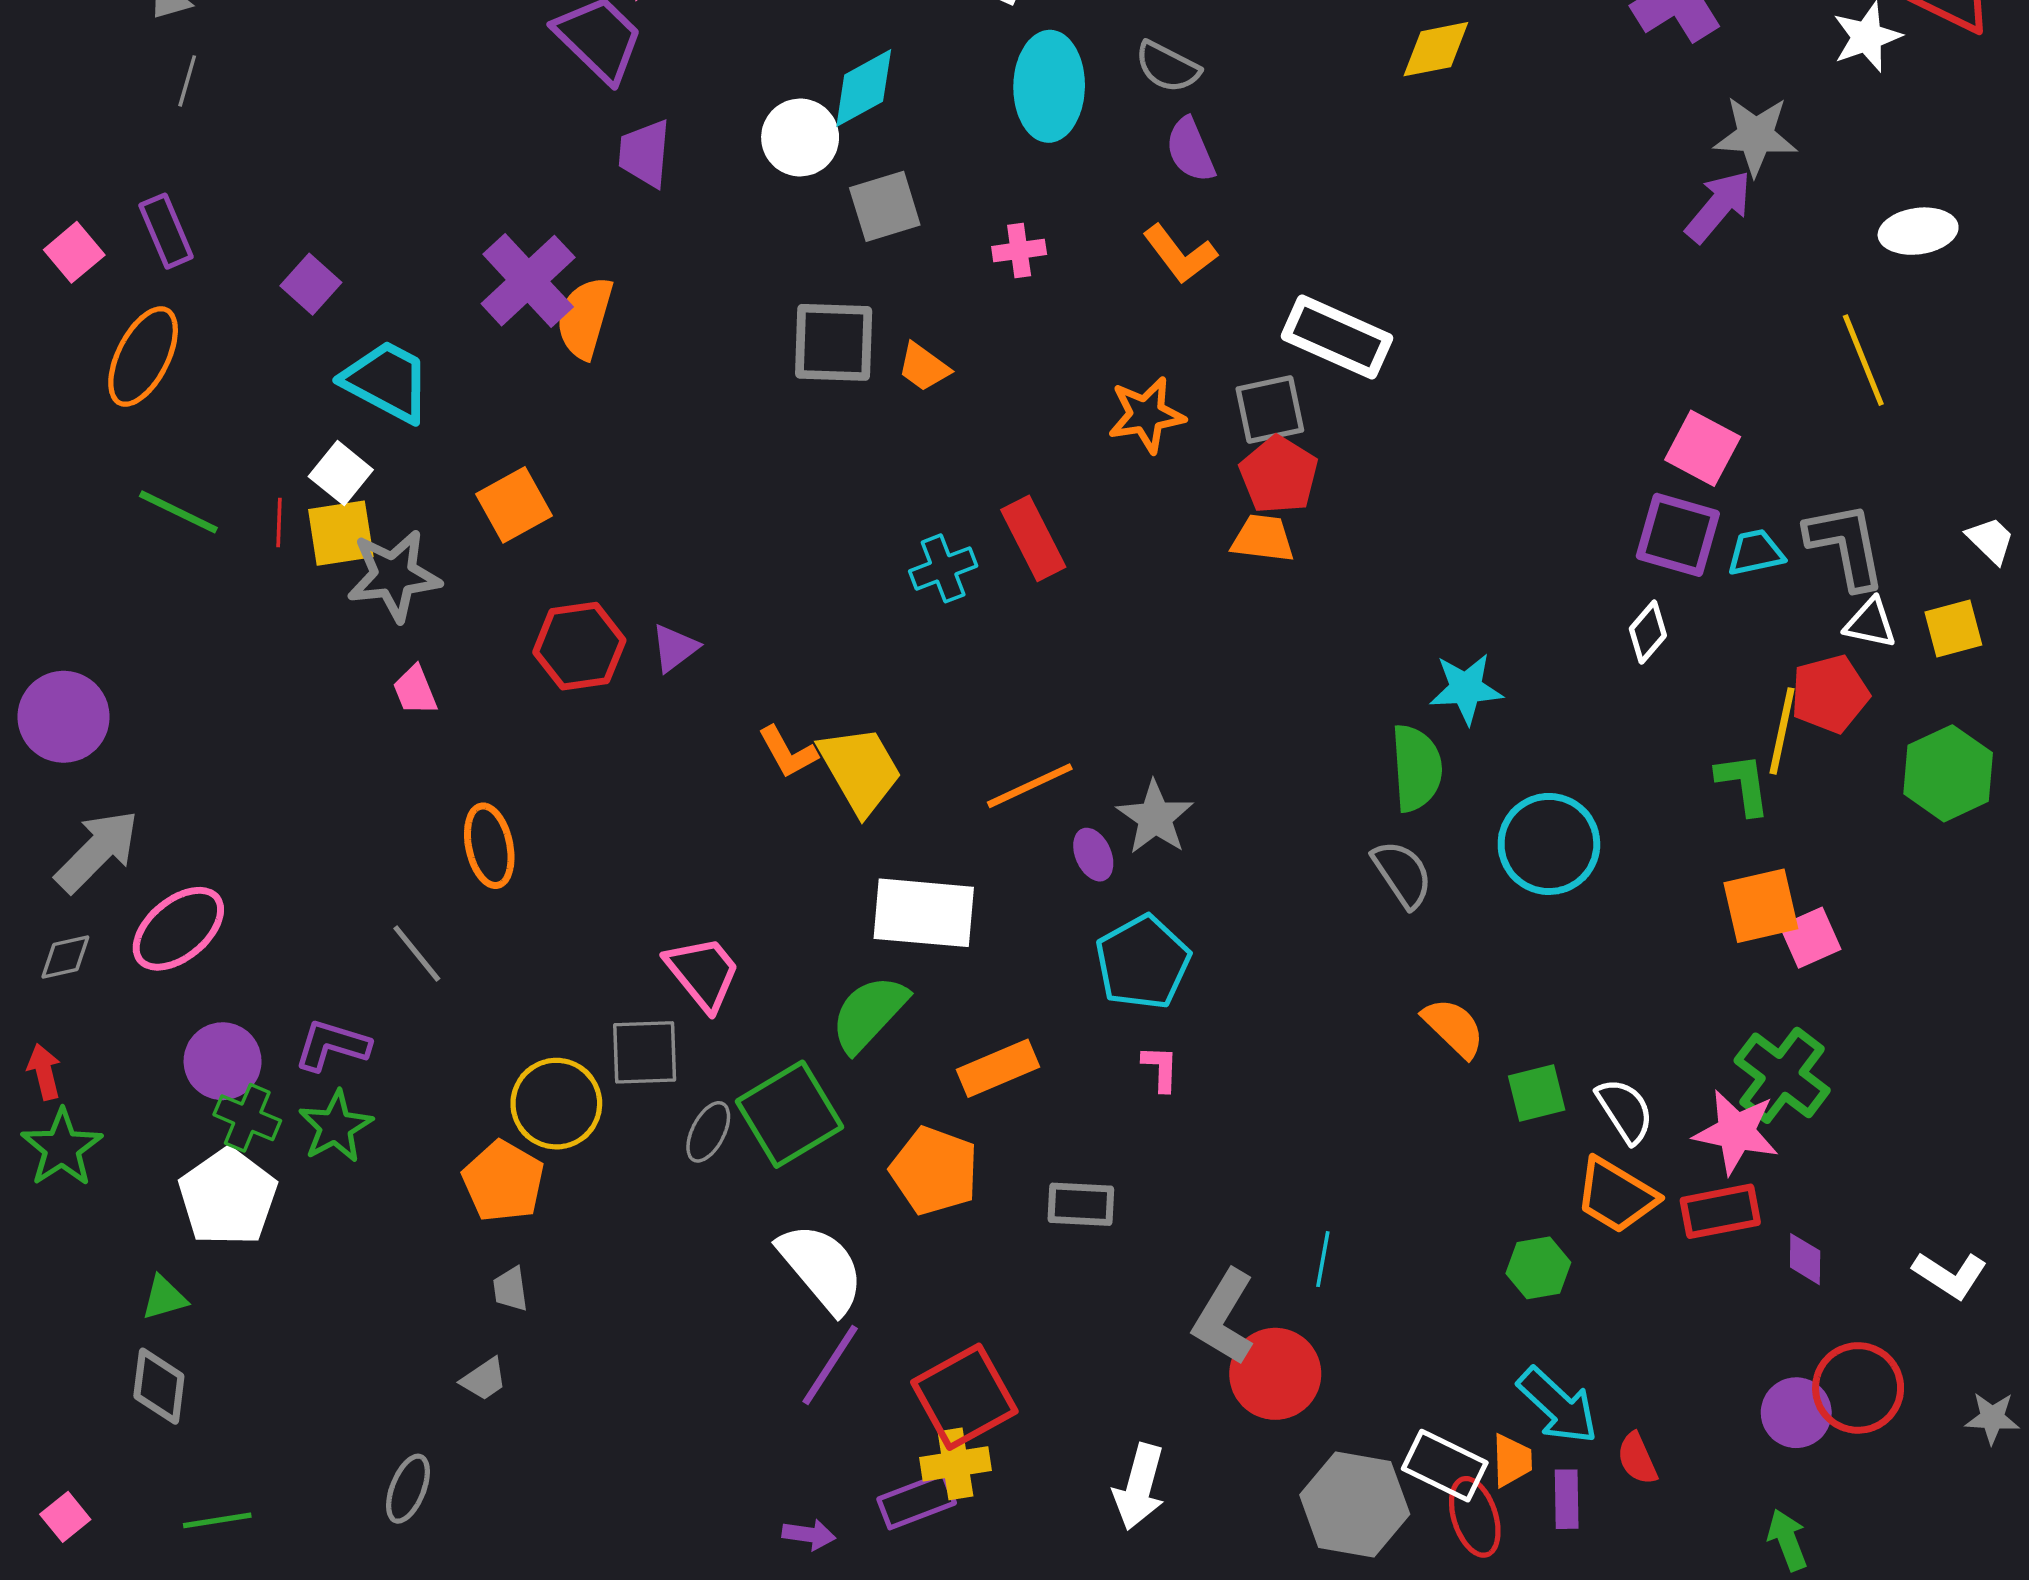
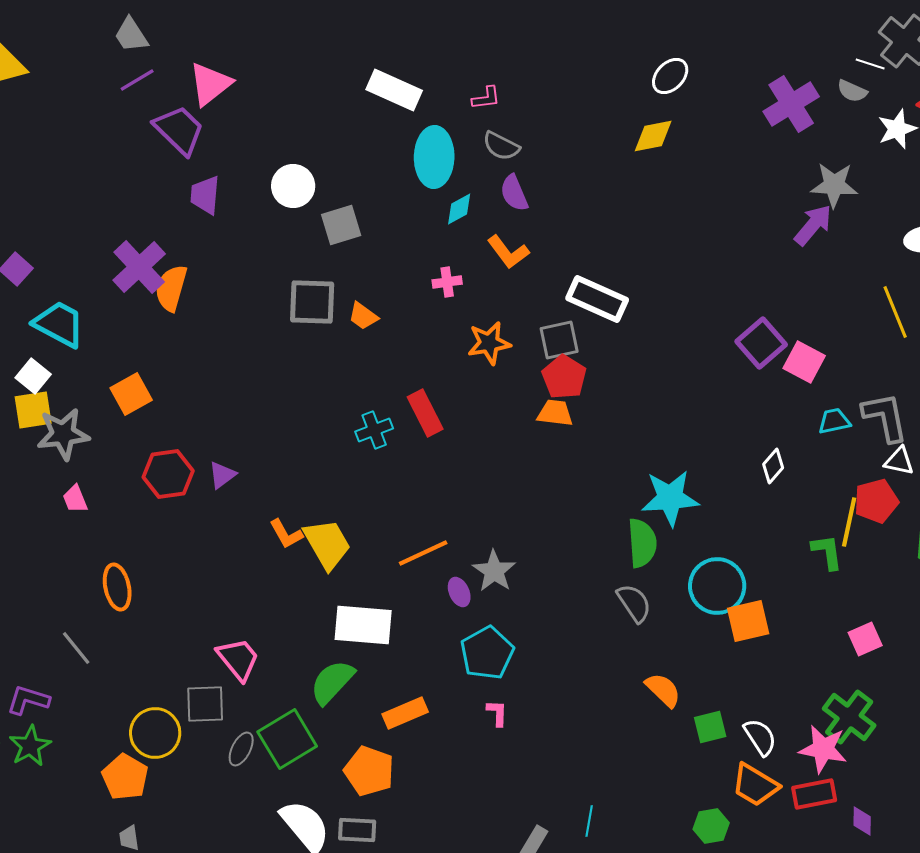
cyan diamond: (864, 88) -> (459, 209), moved, size x0.7
pink cross: (1019, 251) -> (447, 282), moved
purple square: (1678, 535) -> (761, 343), moved, turned 33
cyan star: (1466, 689) -> (670, 498), size x1.4
orange square: (1761, 906) -> (748, 621), moved
gray rectangle: (1081, 1204) -> (357, 830), moved

